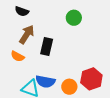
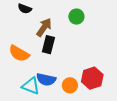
brown arrow: (27, 34) -> (44, 27), moved
orange semicircle: (18, 56) -> (19, 53), size x1.5

